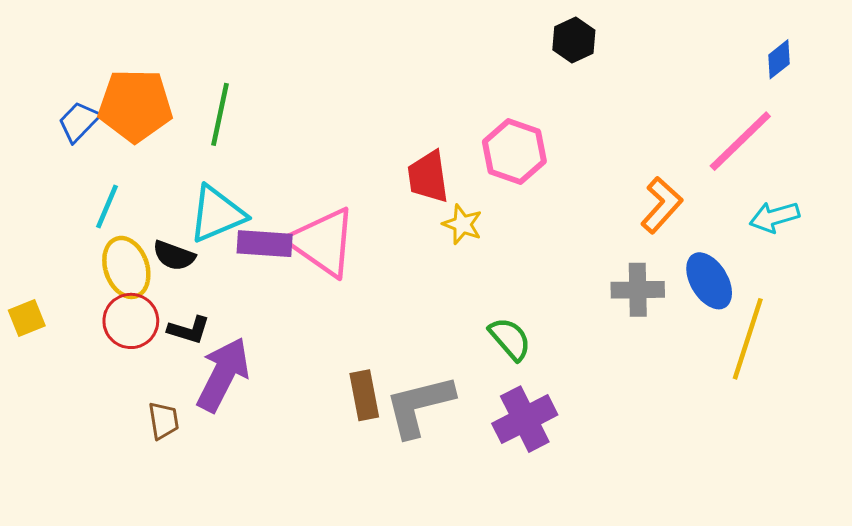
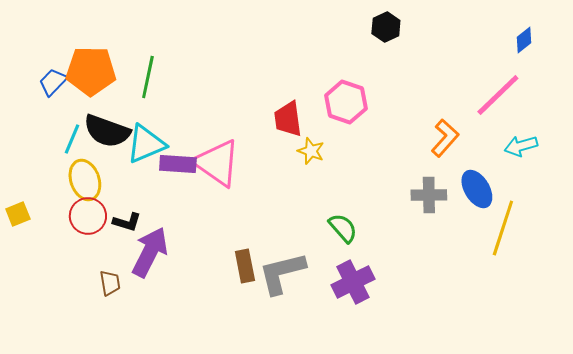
black semicircle: (174, 256) -> (107, 131), moved, size x1.6

